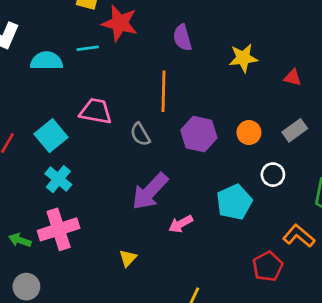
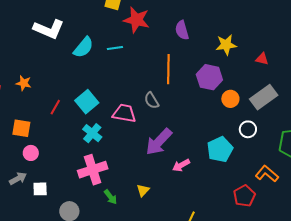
cyan line: (88, 48) -> (115, 48), moved
cyan semicircle: (47, 61) -> (83, 47), turned 130
pink trapezoid: (96, 111) -> (124, 113), moved
gray rectangle: (295, 130) -> (264, 97), size x1.5
purple hexagon: (199, 134) -> (209, 77), moved
green arrow: (20, 240) -> (111, 197), moved, turned -147

